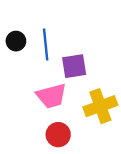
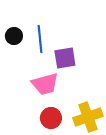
yellow cross: (100, 106) -> (88, 117), moved

